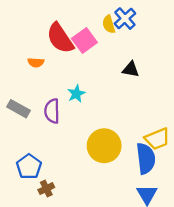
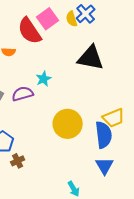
pink square: (84, 40) -> (48, 19), moved
black triangle: (131, 69) -> (91, 58), size x1.8
purple semicircle: (52, 111) -> (23, 94), turned 75

